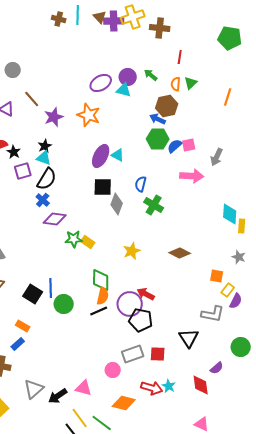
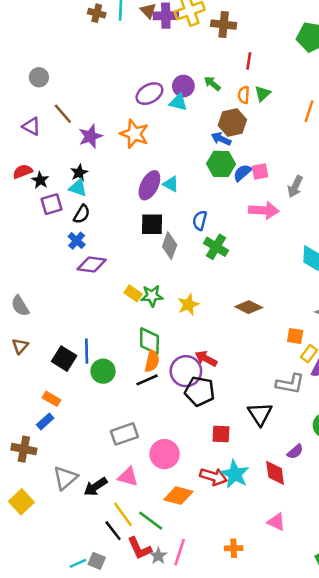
black semicircle: (47, 179) -> (82, 214), size x0.7
green star: (74, 239) -> (152, 296), moved
gray rectangle: (133, 354) -> (124, 434), moved
pink circle: (113, 370) -> (165, 454), size x1.5
cyan star: (169, 386) -> (235, 474), size x1.6

